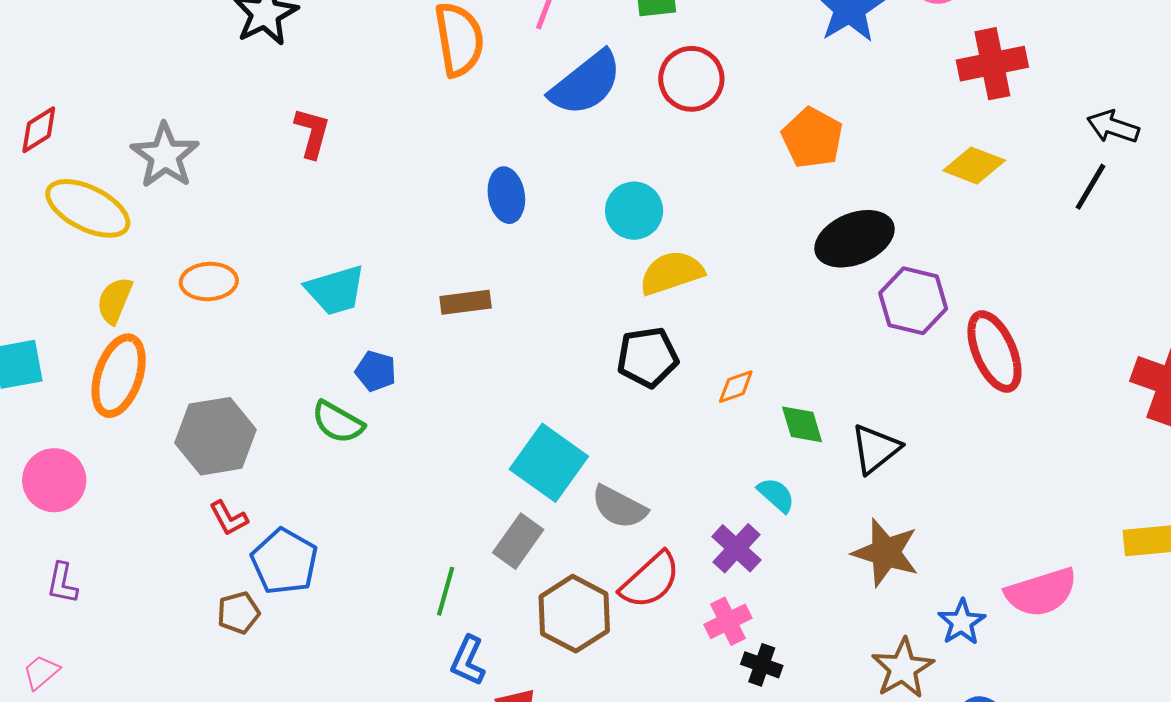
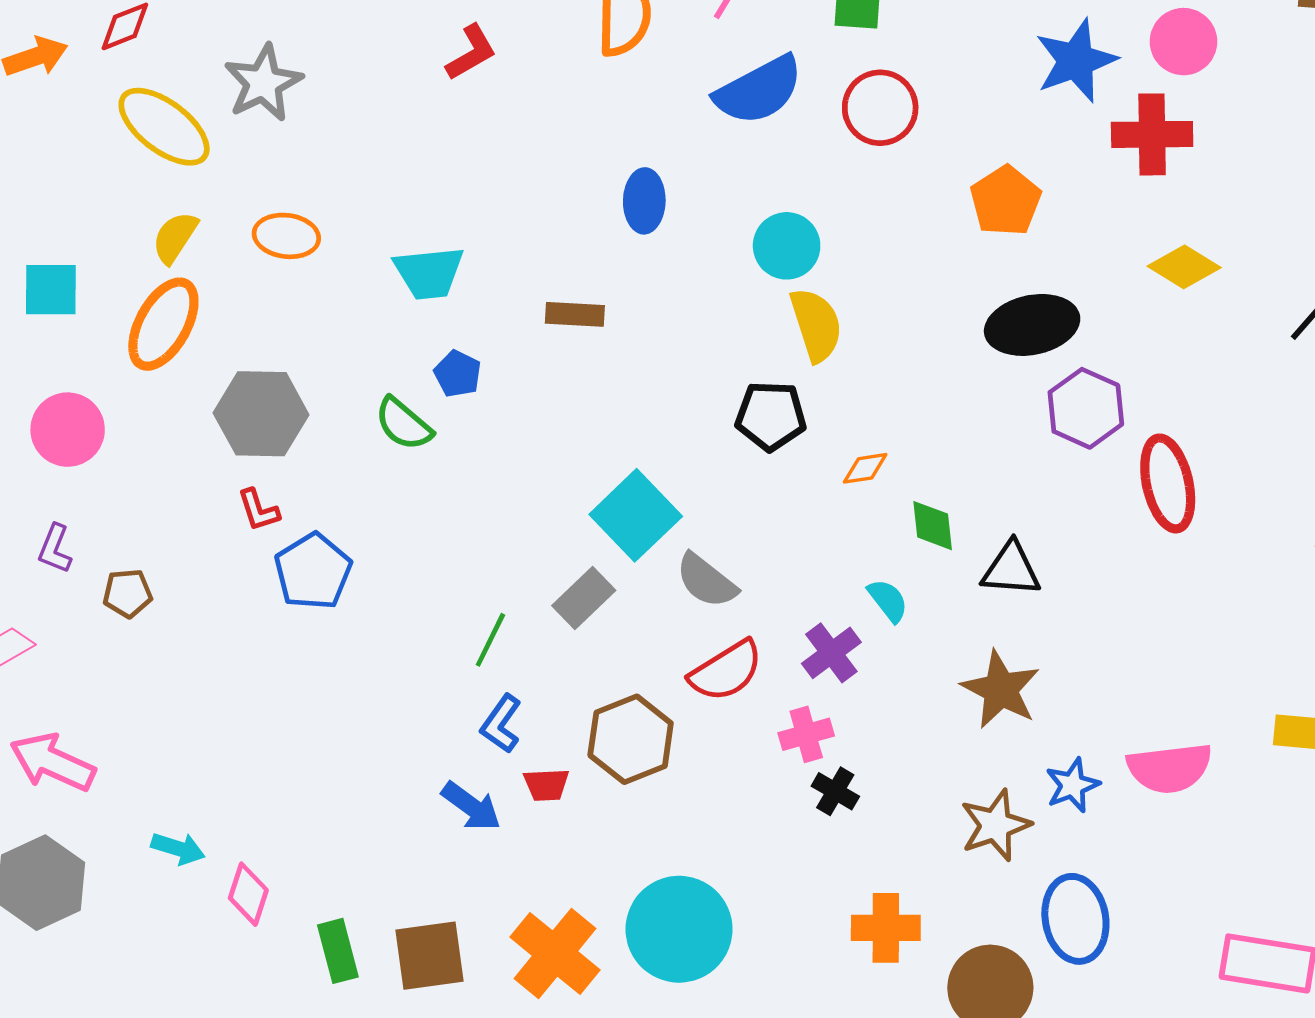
red cross: (992, 64) -> (1152, 134), moved
red L-shape: (312, 133) -> (471, 53), moved, turned 34
yellow semicircle: (672, 273) -> (816, 325), turned 80
black triangle: (875, 449) -> (1011, 569), turned 32
brown pentagon: (239, 613) -> (128, 593), moved
brown hexagon: (574, 614) -> (631, 739), moved

